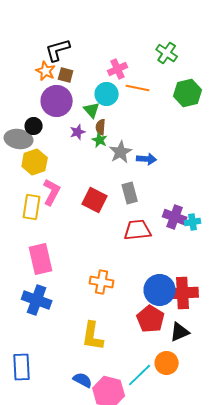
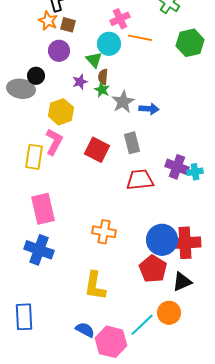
purple circle: (57, 101) -> (59, 51), size x0.7
yellow hexagon: (35, 162) -> (61, 112), moved

